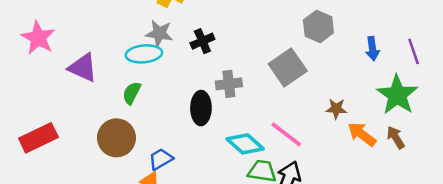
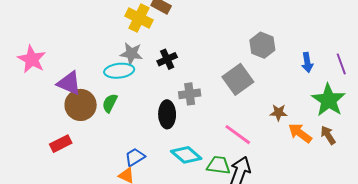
red rectangle: (38, 138) -> (61, 144), moved, size x0.7
brown circle: (116, 138) -> (81, 105), moved
cyan diamond: (245, 144) -> (186, 155), moved

